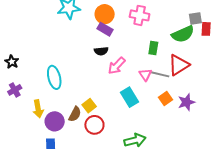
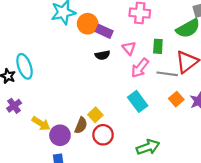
orange circle: (105, 14) -> (88, 24), moved
pink arrow: (117, 66) -> (140, 68), moved
pink triangle: (145, 75) -> (129, 48), moved
cyan ellipse: (54, 77) -> (25, 66), moved
yellow arrow: (38, 109) -> (41, 124), turned -42

